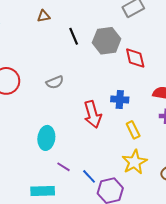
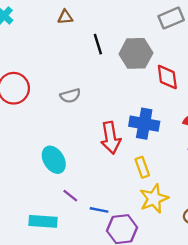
blue cross: (120, 99) -> (144, 124), size x1.4
yellow rectangle: (133, 130) -> (142, 167), moved
cyan ellipse: (46, 138) -> (54, 160), turned -45
blue line: (89, 176) -> (99, 210), turned -42

